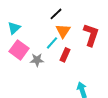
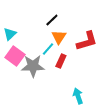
red L-shape: (91, 35) -> (87, 41), turned 55
gray star: (37, 60) -> (33, 66), size x1.6

